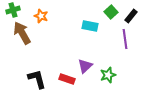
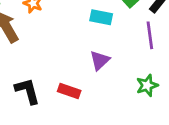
purple triangle: (85, 66) -> (100, 60), moved
green star: (108, 75) -> (147, 85), moved

